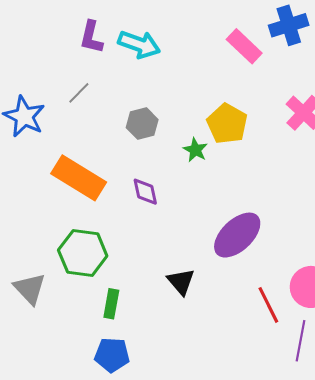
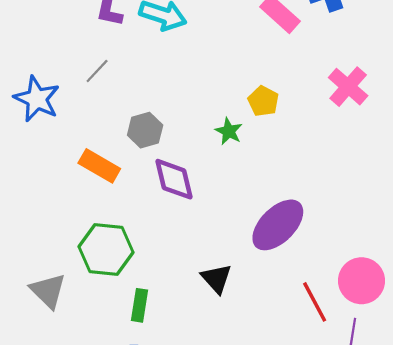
gray hexagon: (142, 124) -> (145, 130), moved
yellow pentagon: (227, 124) -> (263, 101), size x0.7
orange rectangle: (79, 178) -> (99, 166), size x0.7
purple diamond: (145, 192) -> (174, 179), size x1.4

